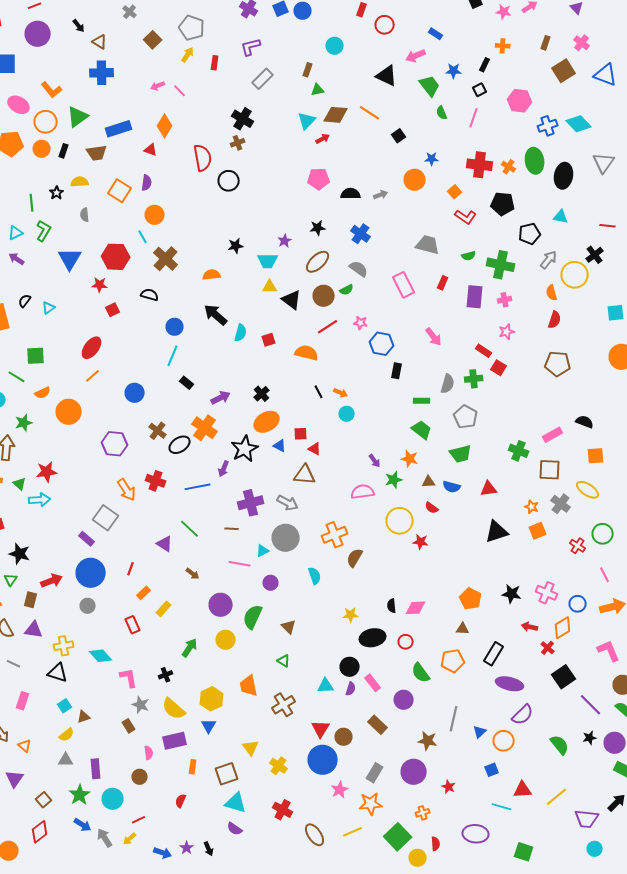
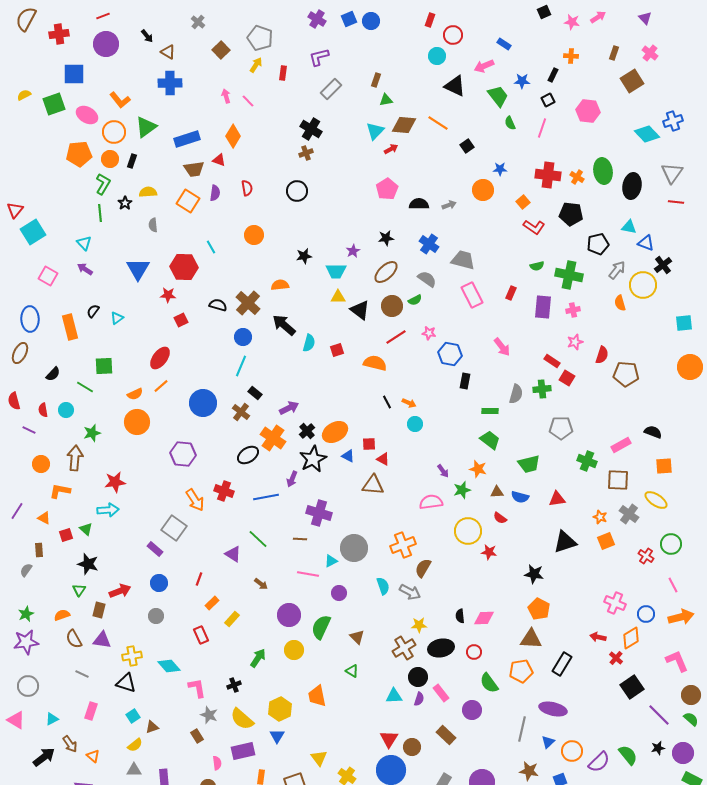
cyan circle: (335, 46) -> (437, 56), moved
blue triangle: (606, 75) -> (646, 243), moved, size x0.7
pink arrow: (158, 86) -> (226, 96), turned 96
blue cross: (548, 126) -> (673, 121), moved
brown trapezoid: (97, 153) -> (194, 169), moved
red semicircle: (203, 158) -> (247, 188), moved, size x0.6
pink pentagon: (319, 179) -> (387, 189), turned -30
orange circle: (155, 215) -> (254, 235), moved
red line: (608, 226) -> (676, 202), moved
green L-shape: (44, 231) -> (103, 184), moved
cyan triangle: (16, 233) -> (84, 243), turned -49
gray trapezoid: (428, 245) -> (463, 260), moved
brown cross: (166, 259) -> (248, 303), moved
red semicircle: (555, 320) -> (602, 355), moved
orange semicircle: (43, 393) -> (135, 394), moved
blue circle: (135, 393) -> (203, 403), size x1.4
black cross: (262, 394) -> (307, 431), moved
gray pentagon: (466, 417) -> (561, 428), moved, turned -30
brown cross: (158, 431) -> (241, 412), moved
green triangle: (20, 484) -> (86, 529), moved
purple cross: (251, 503) -> (319, 513), turned 30
gray arrow: (288, 503) -> (410, 592), moved
blue circle: (91, 573) -> (159, 583), size x0.6
black star: (512, 594) -> (534, 574), moved
brown triangle: (463, 629) -> (531, 639), size x1.6
purple ellipse: (510, 684) -> (553, 709), moved
brown cross: (284, 705) -> (404, 648), moved
purple semicircle: (523, 715) -> (599, 762), moved
brown star: (428, 741) -> (529, 771), moved

